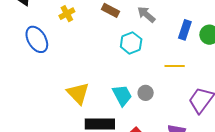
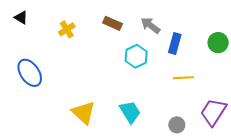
blue rectangle: (185, 30) -> (175, 43), moved
blue ellipse: (37, 39) -> (30, 73), moved
gray circle: (146, 93) -> (177, 125), moved

